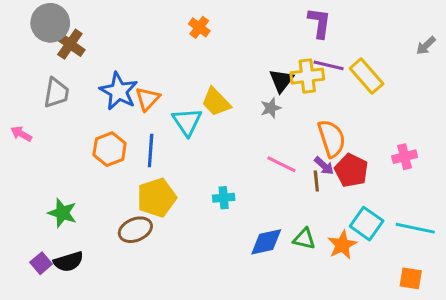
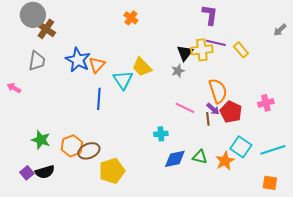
yellow rectangle: (367, 76) -> (241, 50), size x0.7
orange hexagon: (110, 149) -> (72, 146), moved
yellow pentagon: (157, 198) -> (112, 171), moved
cyan cross: (224, 198) -> (161, 134), moved
cyan line: (415, 228) -> (273, 150), turned -30

